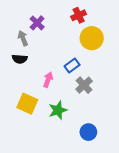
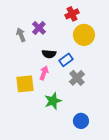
purple cross: (37, 23) -> (39, 28), moved
black semicircle: (20, 59) -> (49, 54), moved
yellow square: (27, 104) -> (25, 84), moved, turned -30

